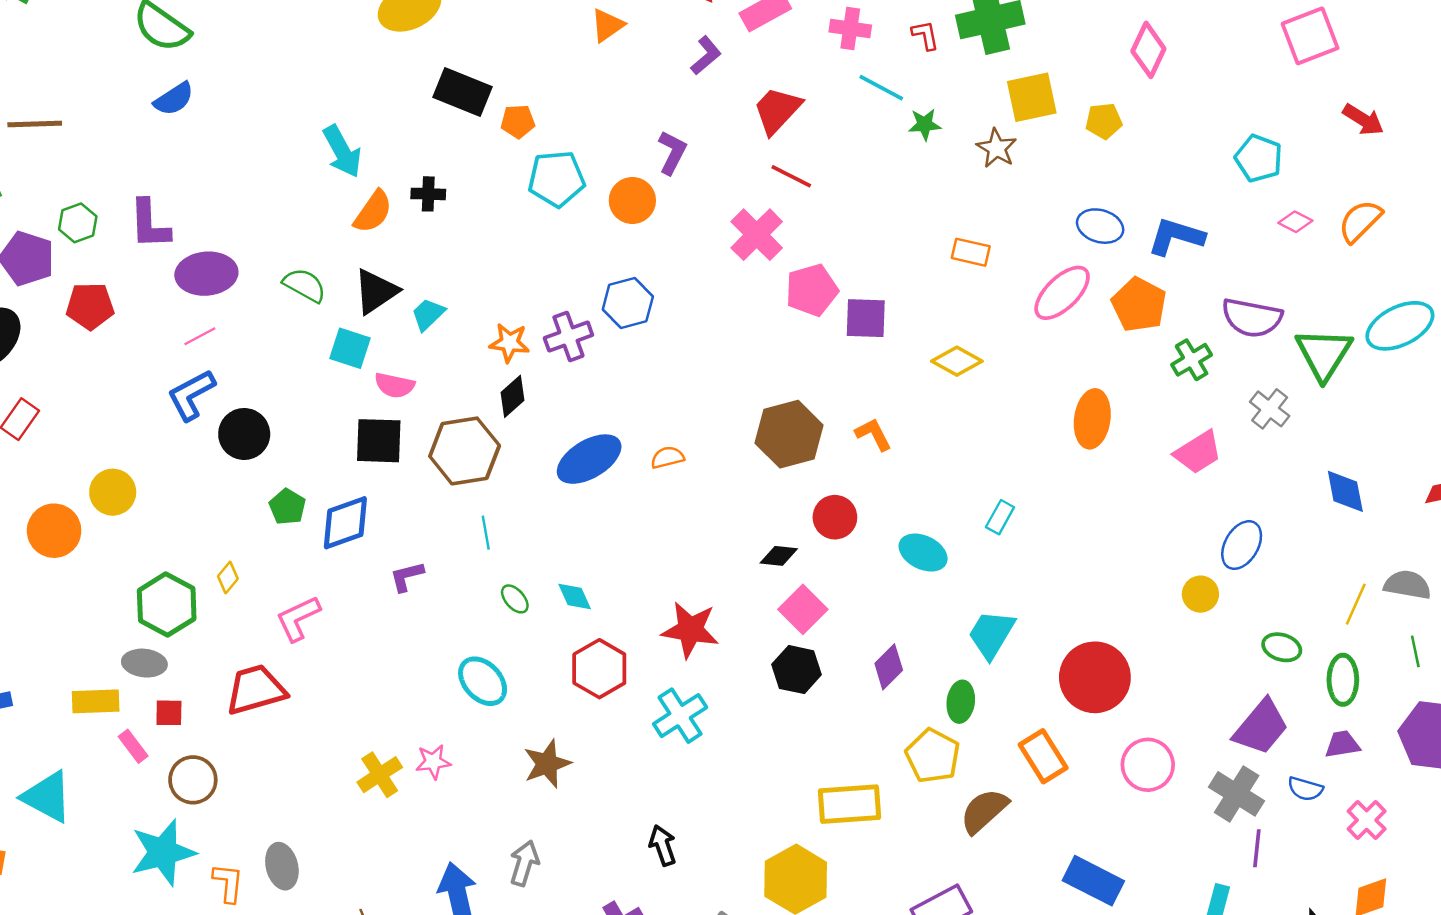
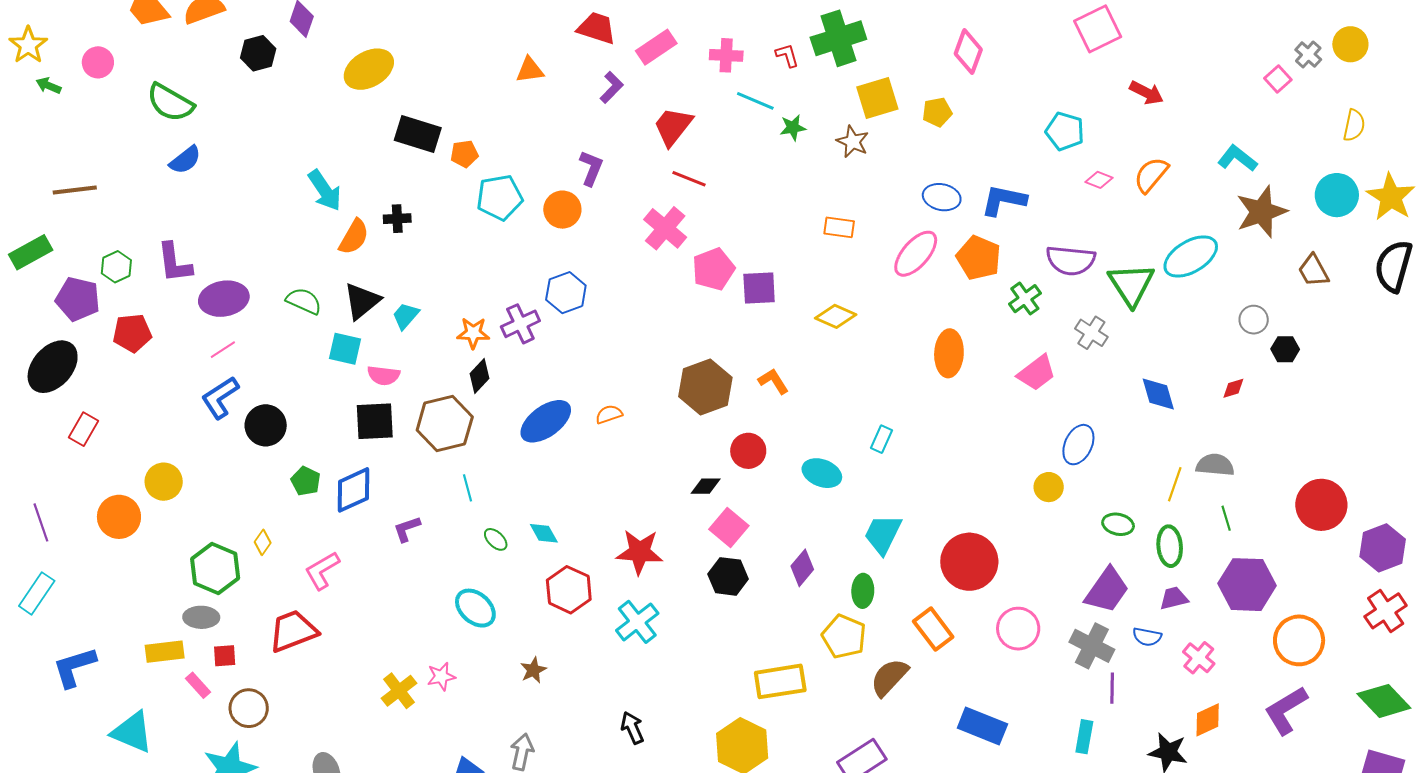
orange triangle: (607, 25) -> (530, 70), turned 32
brown star: (547, 764) -> (533, 670), size x0.7

